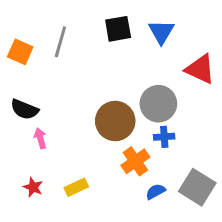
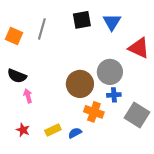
orange cross: (135, 161) -> (94, 112), turned -36
gray square: (197, 187) -> (137, 115), moved
blue semicircle: (156, 192) -> (75, 133), moved

